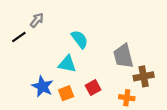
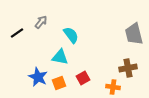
gray arrow: (37, 20) -> (41, 22), moved
gray trapezoid: (123, 56) -> (134, 34), moved

